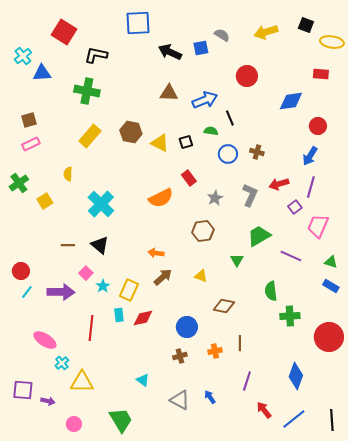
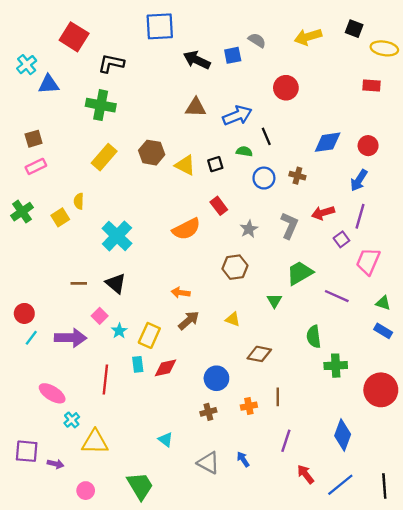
blue diamond: (291, 101) -> (328, 142), moved
yellow square: (45, 201) -> (60, 217), moved

